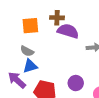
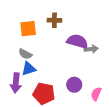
purple semicircle: (68, 31) -> (77, 41), moved
purple arrow: (17, 80) -> (16, 83), turned -126

